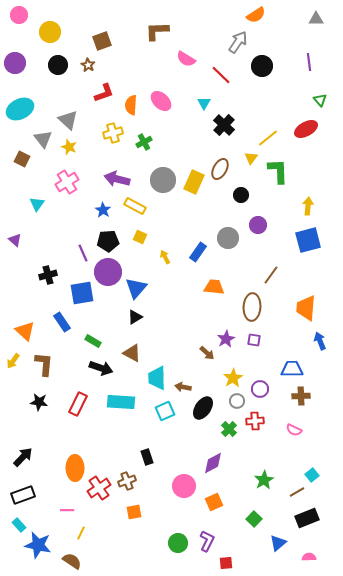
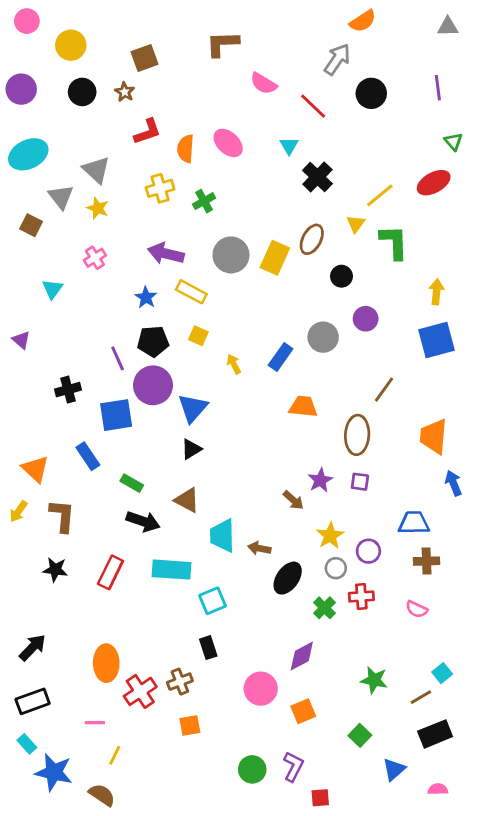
pink cross: (67, 182) -> (95, 258), size x0.7
cyan square: (165, 411) -> (213, 601), moved
green star: (264, 480) -> (374, 680), turned -30

